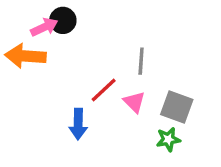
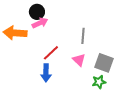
pink arrow: (44, 27) -> (40, 23), moved
red line: (104, 90) -> (51, 53), moved

